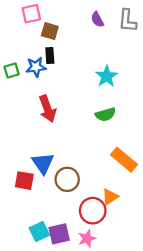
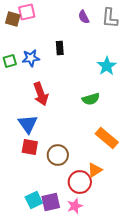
brown square: (50, 31) -> (13, 19), moved
black rectangle: (50, 55) -> (60, 48), moved
cyan star: (107, 76) -> (107, 66), moved
blue triangle: (43, 163) -> (28, 124), moved
red square: (24, 181) -> (30, 147), moved

